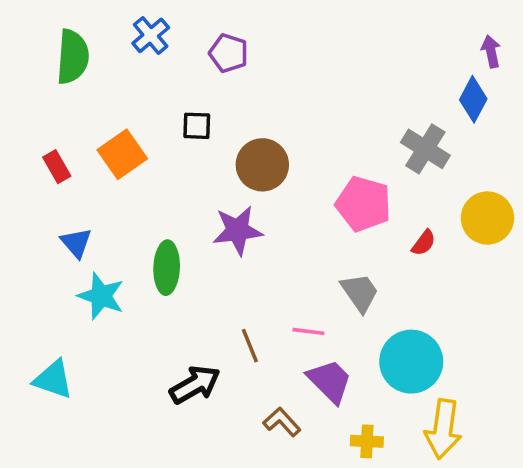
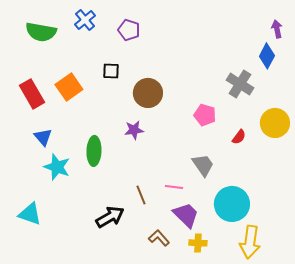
green semicircle: (73, 57) -> (41, 32), turned 96
red rectangle: (57, 167) -> (32, 94), size x1.6
pink pentagon: (363, 204) -> (205, 115), size x0.7
purple star: (238, 230) -> (134, 130), size x0.7
yellow cross: (367, 441) -> (198, 243), moved

